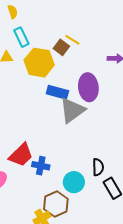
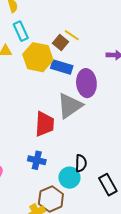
blue rectangle: (57, 92) -> (62, 67), moved
red trapezoid: (21, 155) -> (45, 124), moved, turned -44
black semicircle: (98, 167) -> (81, 163), moved

